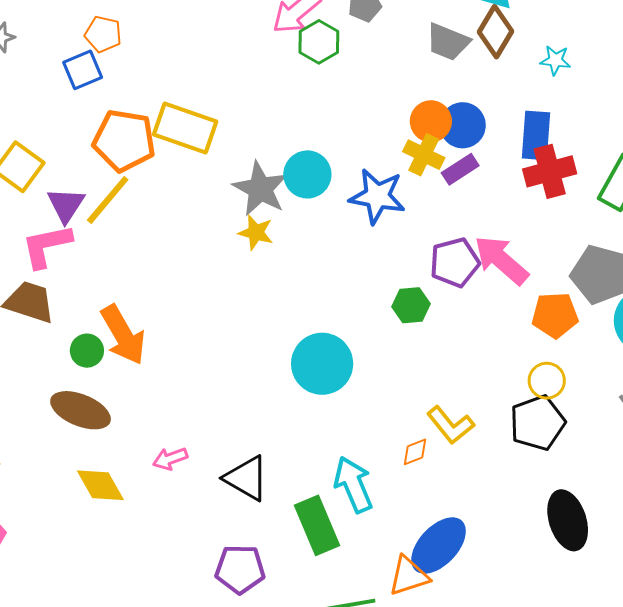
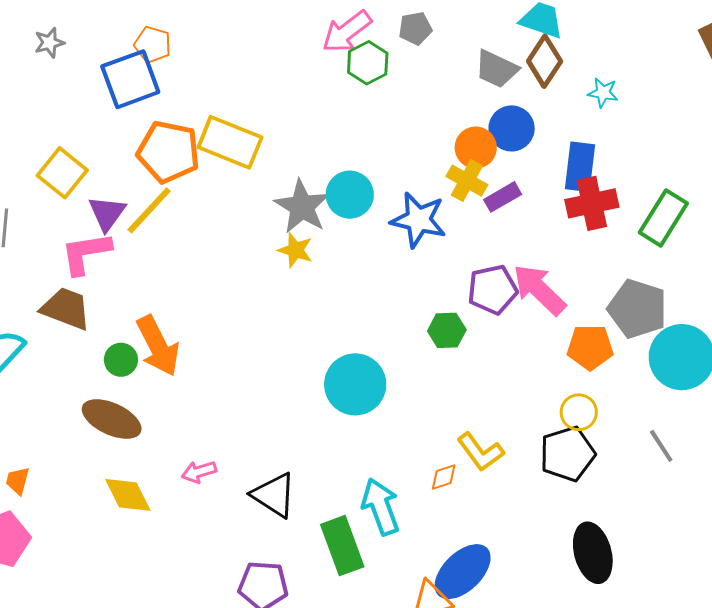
blue square: (83, 70) -> (130, 79), size x1.5
blue circle: (463, 125) -> (512, 128), moved

